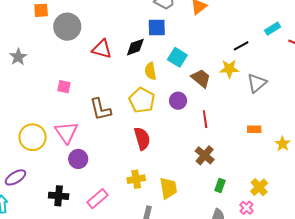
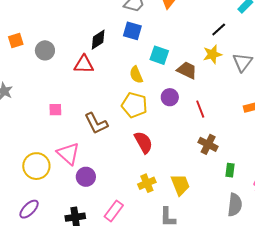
gray circle: (67, 27) -> (45, 50), size x0.7
blue square: (157, 28) -> (132, 31), turned 30
black diamond: (135, 47) -> (98, 40), moved

